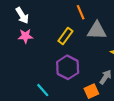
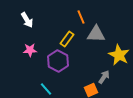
pink star: (25, 36) -> (30, 50), moved
purple hexagon: (68, 67) -> (58, 61), moved

